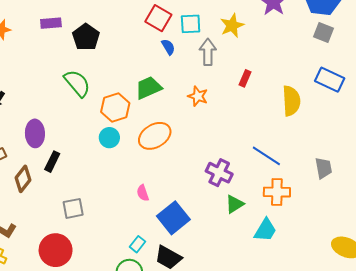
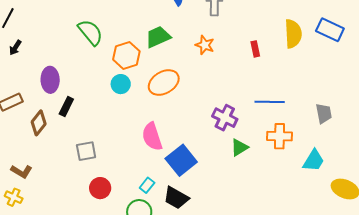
red rectangle: (245, 78) -> (255, 49), moved, turned -35
yellow semicircle: (291, 101) -> (293, 34), moved
blue line: (266, 156) -> (270, 102), turned -32
pink semicircle: (143, 193) -> (152, 137), size x1.8
cyan trapezoid: (265, 230) -> (314, 160), moved
red circle: (56, 250) -> (100, 188), moved, size x0.7

